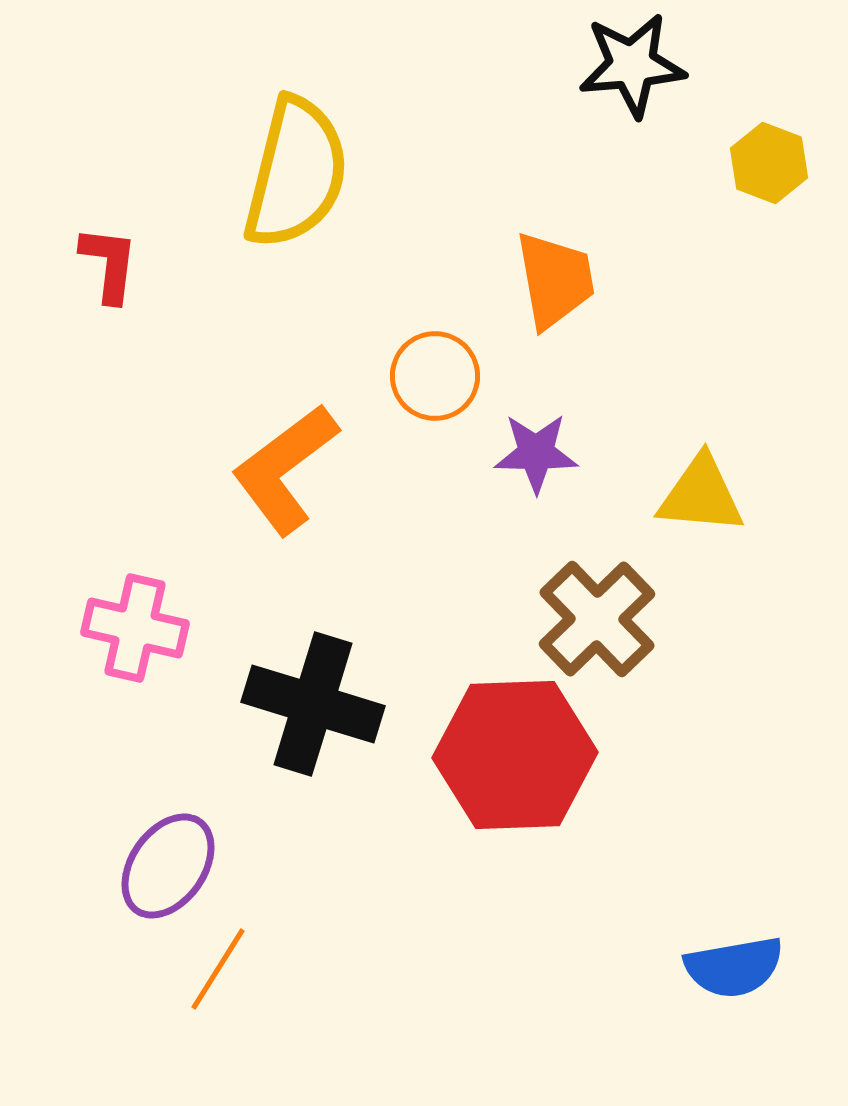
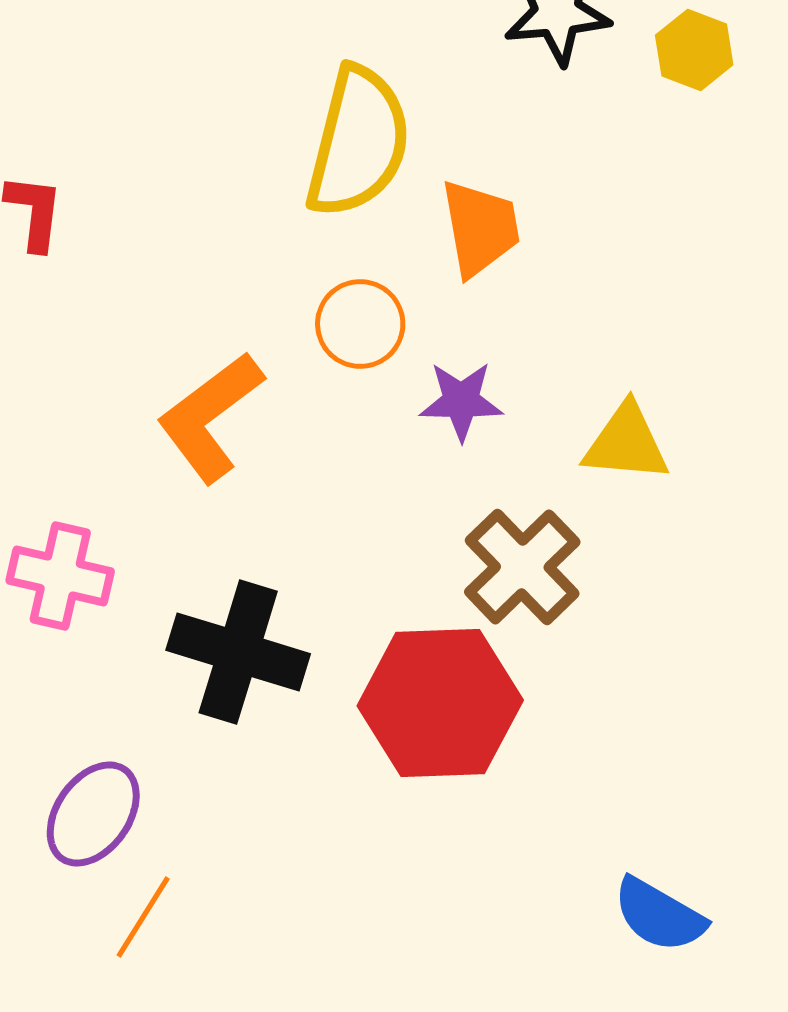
yellow hexagon: (769, 163) -> (694, 50), moved
yellow semicircle: (296, 173) -> (358, 142), moved
blue semicircle: (734, 967) -> (659, 915), turned 40

